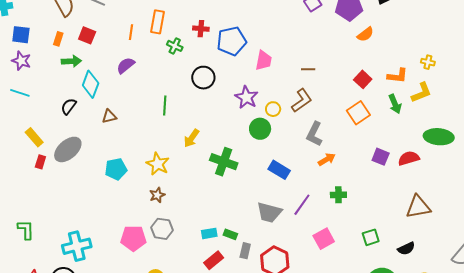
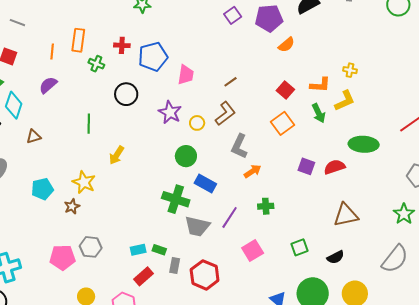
brown line: (308, 69) -> (231, 82), turned -32
green circle: (260, 129) -> (186, 156), moved
green cross: (224, 162) -> (176, 199), moved
brown star: (157, 195) -> (72, 206), moved

